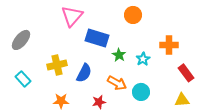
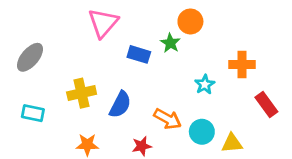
blue rectangle: (97, 38) -> (139, 54), size x0.7
green star: (119, 55) -> (170, 43), moved
cyan rectangle: (23, 79) -> (33, 113), turned -35
yellow triangle: (182, 100) -> (232, 143), moved

